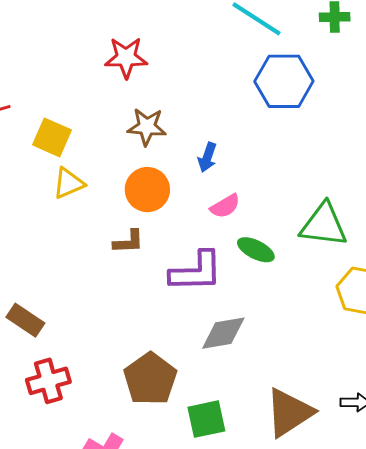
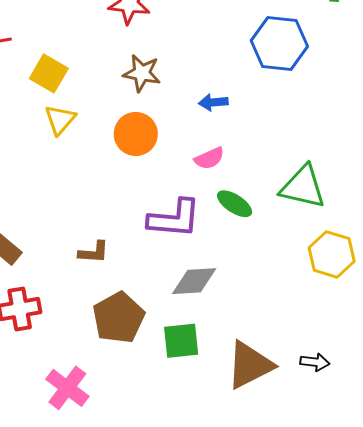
blue arrow: (207, 157) -> (213, 102), moved, turned 60
yellow triangle: (69, 183) -> (60, 120), turned -32
brown L-shape: (128, 242) -> (94, 252), moved
green square: (206, 419) -> (181, 341), moved

